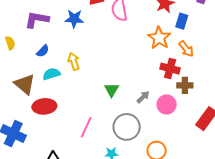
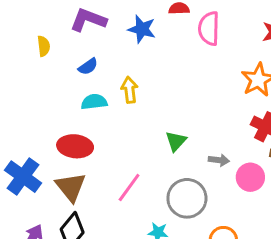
brown triangle: (25, 84) -> (71, 187), moved
gray arrow: (143, 97) -> (219, 160), turned 40

